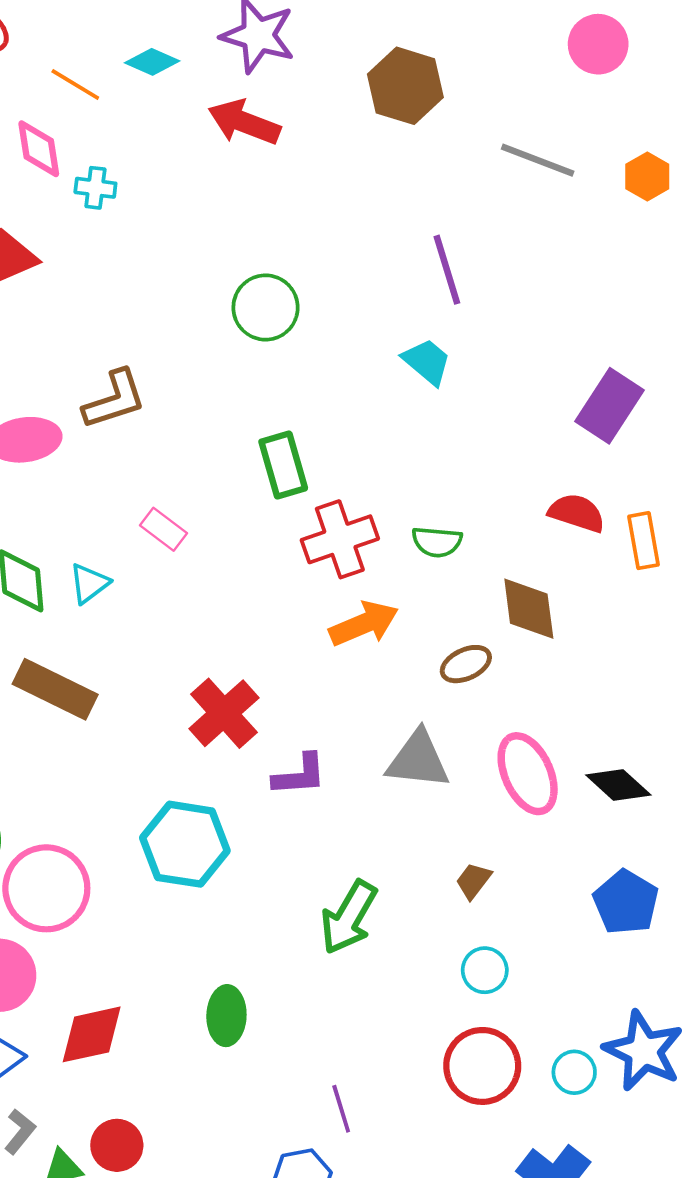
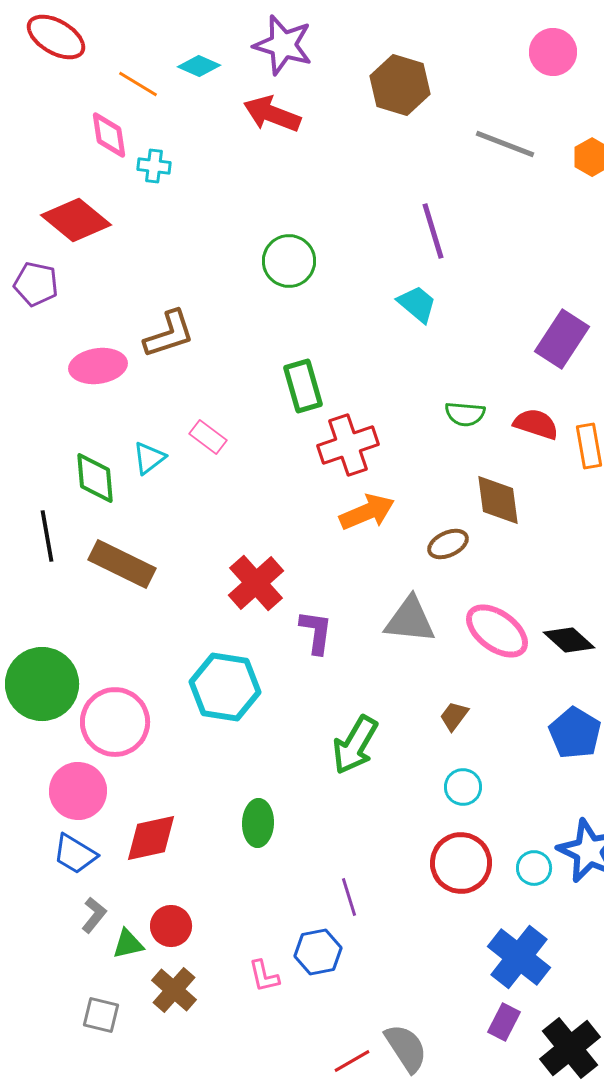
green semicircle: (437, 542) -> (465, 414), moved
cyan triangle: (89, 583) -> (149, 458), moved
pink ellipse: (528, 774) -> (497, 631), turned -30
purple L-shape: (300, 775) -> (316, 632), turned -78

